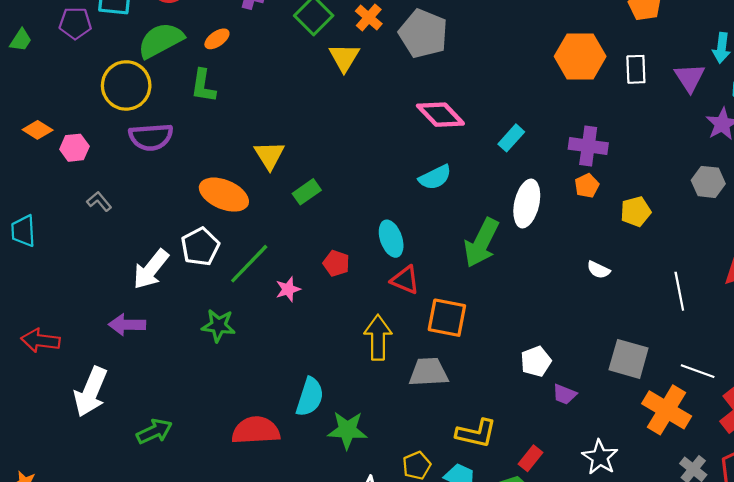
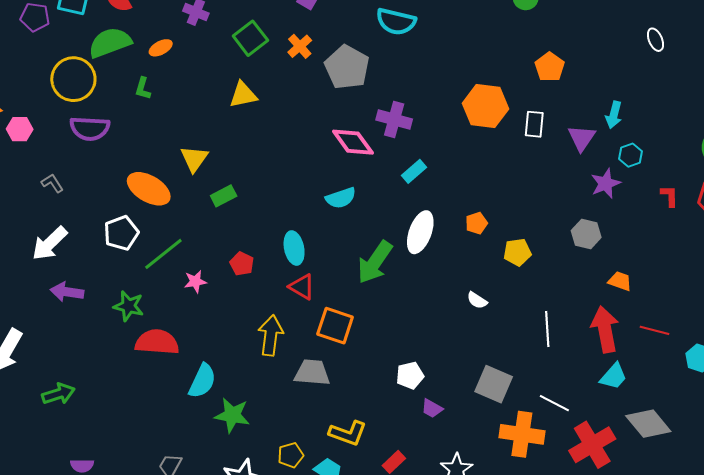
yellow triangle: (344, 57) -> (243, 95), moved, turned 40
green L-shape: (203, 86) -> (143, 88), size x0.7
purple cross: (588, 146) -> (394, 119), moved
gray L-shape: (99, 201) -> (52, 183), moved
white arrow: (151, 269) -> (50, 243), moved
purple arrow: (127, 325) -> (67, 292), moved
orange cross: (667, 410) -> (522, 434), turned -30
red semicircle: (256, 430) -> (157, 342), moved

